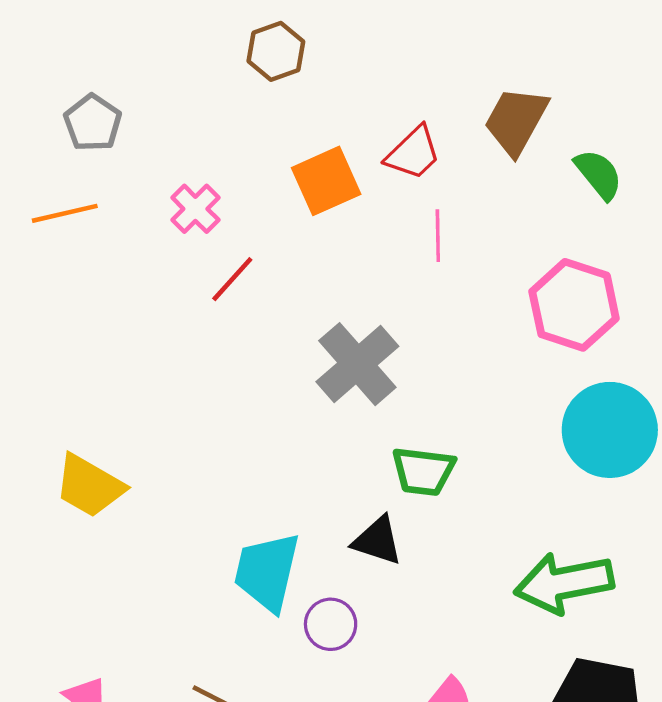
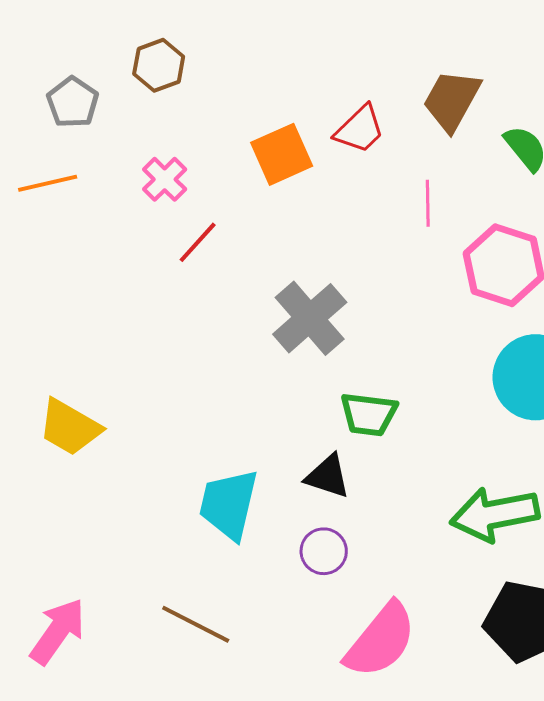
brown hexagon: (276, 51) -> (159, 65), moved
pink line: (438, 236) -> (428, 203), moved
purple circle: (331, 624) -> (324, 551), moved

